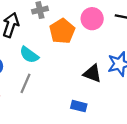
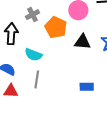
black triangle: (92, 73) -> (82, 42), moved

